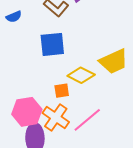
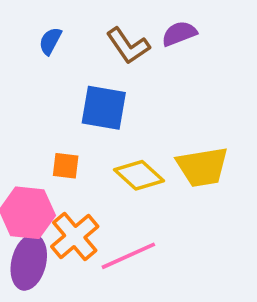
blue semicircle: (14, 17) -> (50, 41), turned 126
orange square: (62, 91) -> (66, 166), moved

